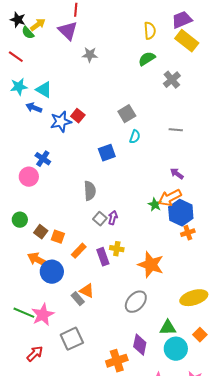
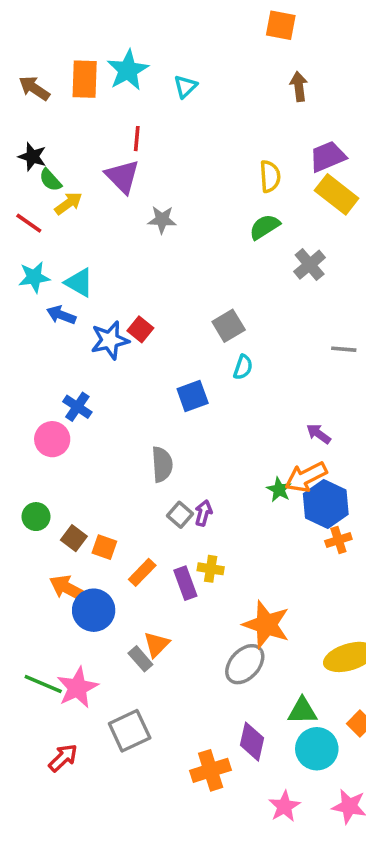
yellow arrow: (38, 25) -> (68, 203), moved
gray line: (176, 130) -> (344, 349), moved
orange star: (151, 265) -> (266, 625), moved
orange triangle: (87, 291) -> (157, 644), turned 49

